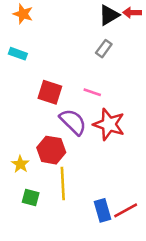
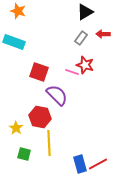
red arrow: (132, 13) -> (103, 34), moved
cyan rectangle: (18, 54) -> (14, 42), size x1.5
red star: (109, 124) -> (85, 65), moved, size x0.7

